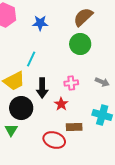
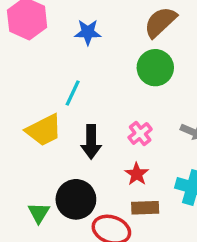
pink cross: (71, 83) -> (140, 133), turned -32
red star: (61, 104) -> (137, 174), moved
black circle: (21, 108) -> (76, 199), moved

